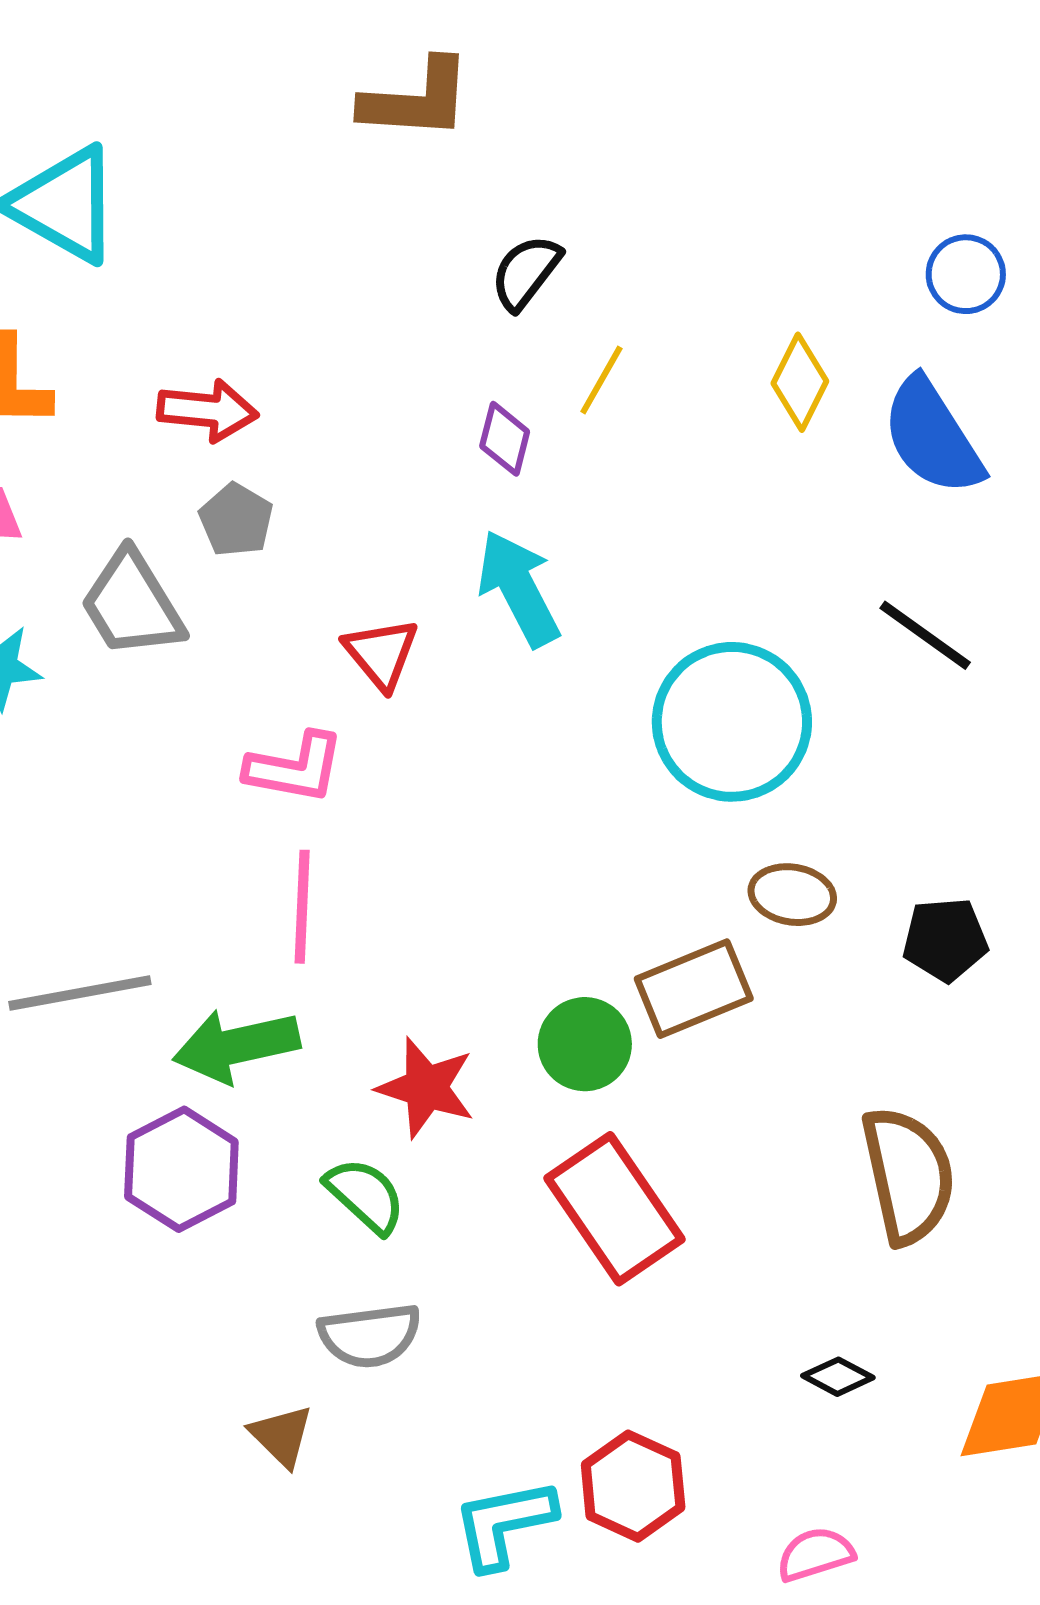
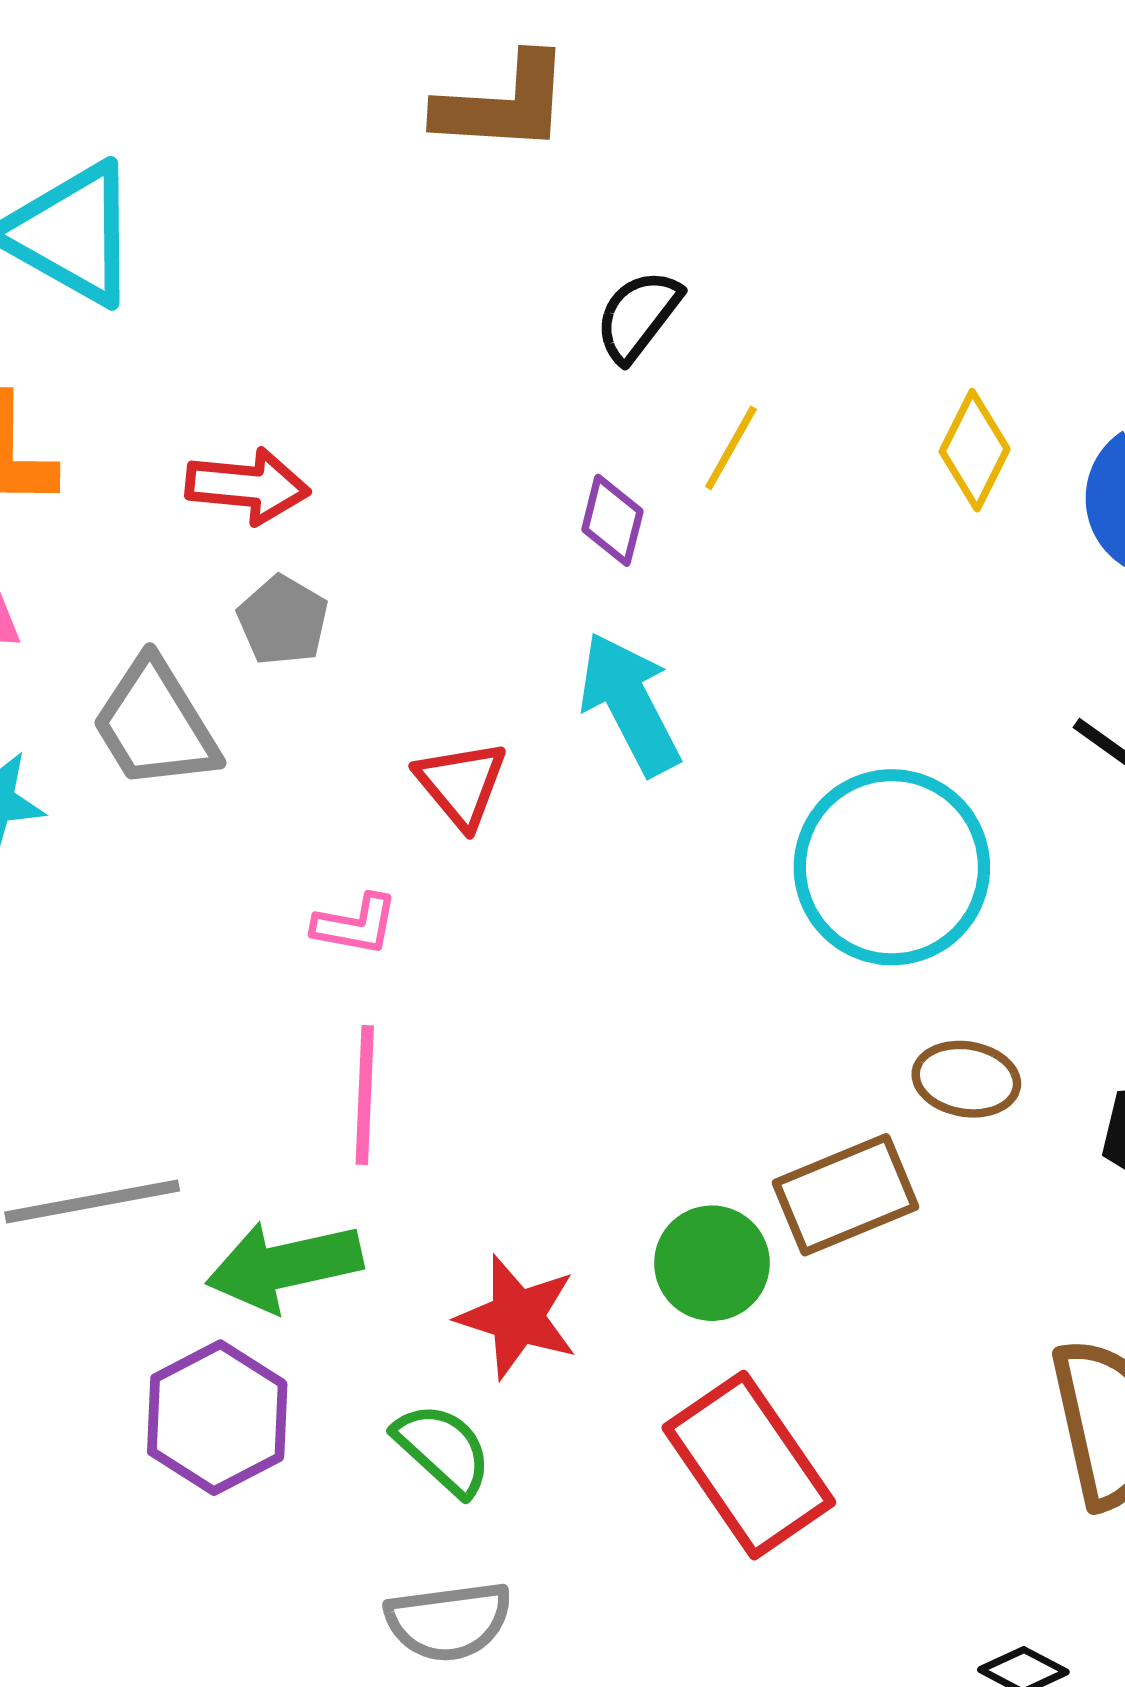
pink L-shape: (295, 768) -> (356, 925), size x0.7

